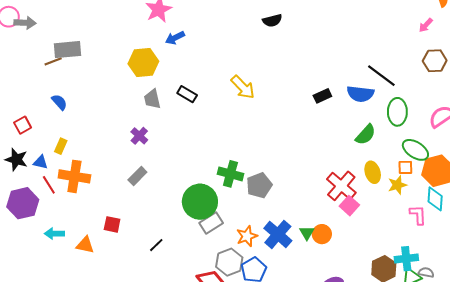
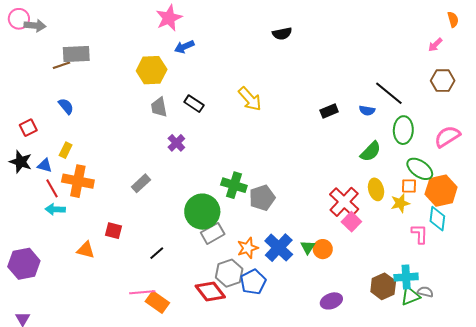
blue semicircle: (360, 94) -> (367, 111), size x0.6
purple cross: (139, 136) -> (176, 143), moved
purple hexagon: (23, 203) -> (24, 264), moved
cyan arrow: (54, 234) -> (55, 209), moved

